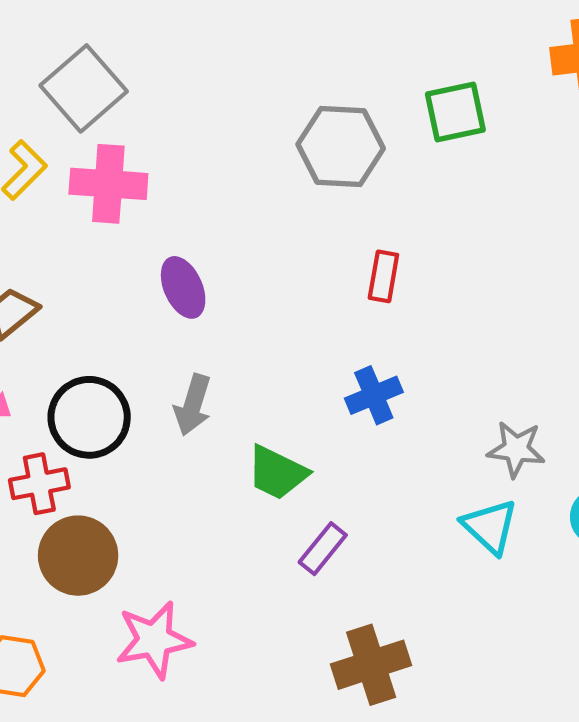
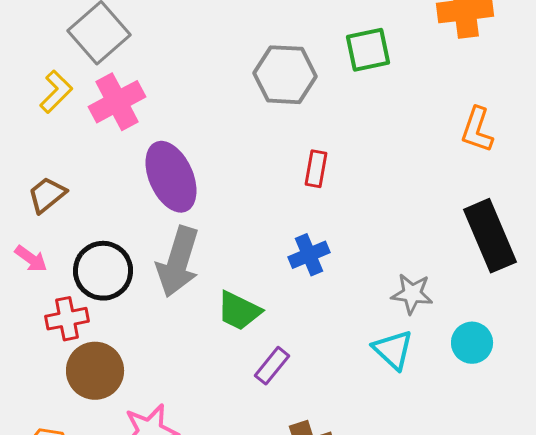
pink cross: (108, 184) -> (117, 102), turned -32
purple ellipse: (183, 287) -> (171, 177), size x1.6
gray arrow: (193, 405) -> (178, 262), size x1.6

